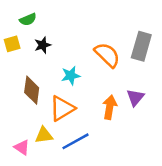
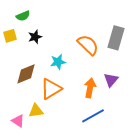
brown diamond: (32, 90) -> (26, 74), turned 60
blue line: (76, 141) -> (93, 116), moved

